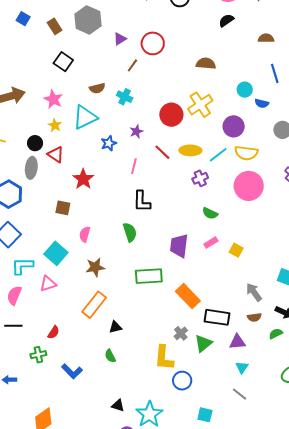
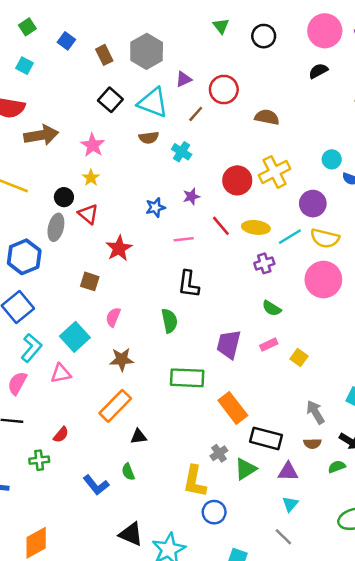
brown semicircle: (206, 64) -> (267, 117), moved
cyan triangle: (85, 117) -> (153, 102), moved, turned 40
pink line: (134, 166) -> (184, 239), turned 63
cyan L-shape: (22, 266) -> (31, 348), turned 125
blue L-shape: (72, 371) -> (96, 485), moved
black triangle: (118, 405) -> (131, 534), size x1.5

